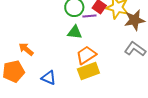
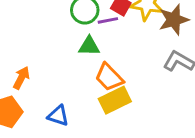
orange arrow: (26, 49) -> (21, 78), turned 84
orange trapezoid: (86, 55) -> (109, 77), turned -95

